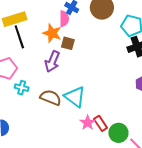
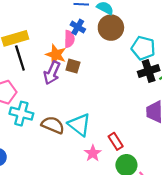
purple arrow: (52, 61) -> (52, 73), moved
cyan cross: (22, 88) -> (21, 114), size x1.5
red rectangle: (101, 123) -> (116, 141), moved

